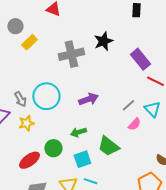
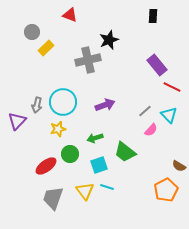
black star: (103, 41) -> (109, 40), moved
gray arrow: (20, 99) -> (37, 105), turned 42
yellow star: (26, 123) -> (58, 129), moved

